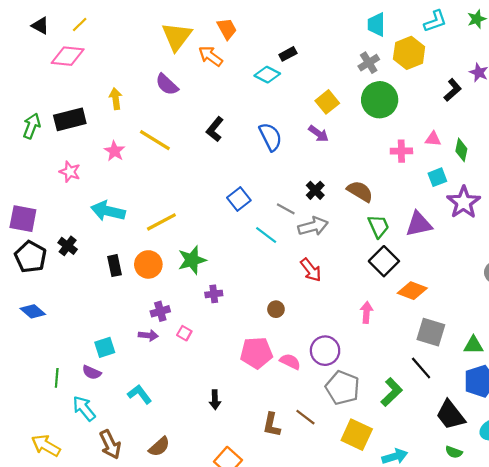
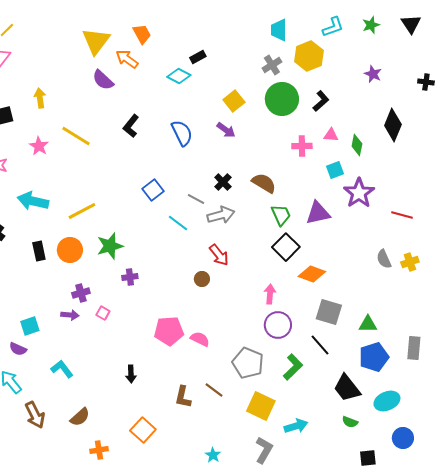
purple semicircle: (167, 84) -> (103, 80), moved
black L-shape: (453, 90) -> (321, 101), moved
brown circle: (276, 309) -> (202, 279), moved
purple circle: (325, 351) -> (278, 325), moved

